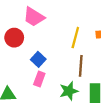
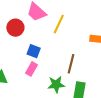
yellow line: (75, 38) -> (59, 24), moved
blue square: (38, 59) -> (34, 51), turned -32

